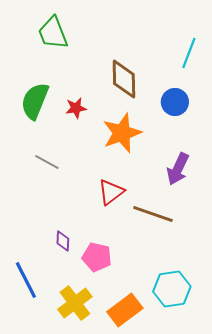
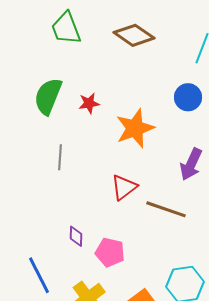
brown diamond: (124, 79) -> (134, 35), moved, turned -54
gray line: (47, 162) -> (60, 157), turned 65

